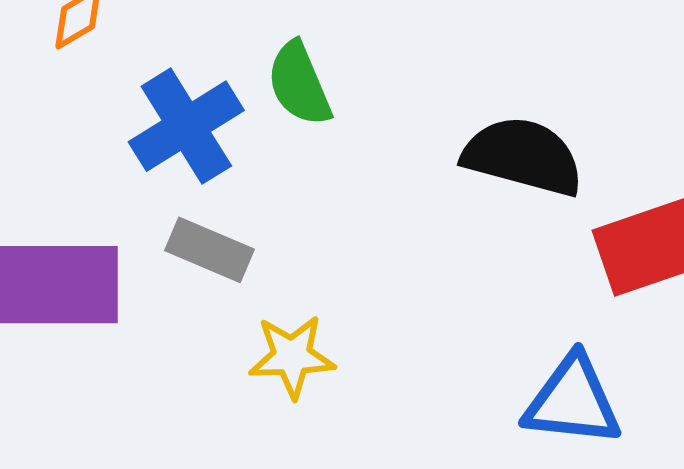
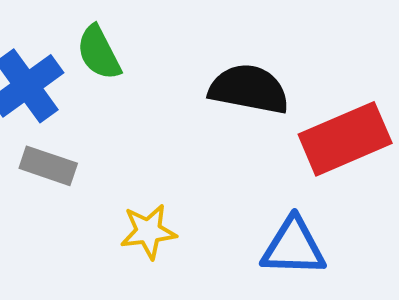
yellow star: (292, 356) -> (148, 231), moved

